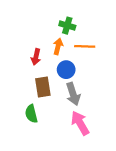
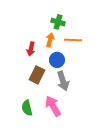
brown rectangle: (43, 87) -> (37, 75), turned 36
green semicircle: (31, 114) -> (27, 108), moved
pink arrow: (80, 123) -> (53, 106), moved

